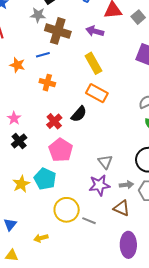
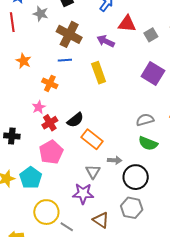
gray star: (38, 15) -> (41, 14), moved
blue line: (43, 55) -> (65, 60), moved
orange rectangle: (97, 93) -> (92, 139), moved
pink star: (14, 118) -> (39, 107), moved
black cross: (19, 141) -> (12, 136), turned 35
gray arrow: (126, 185) -> (115, 160), moved

